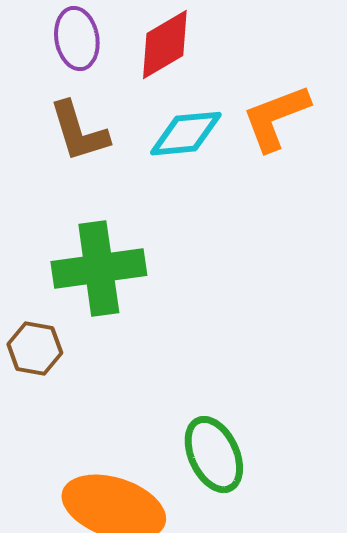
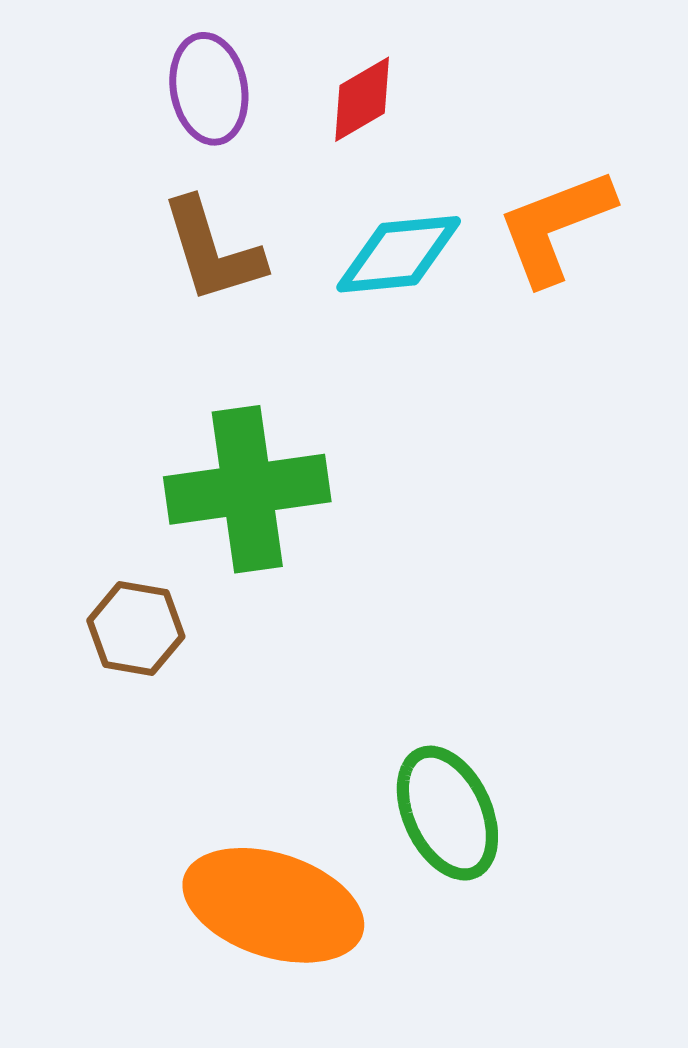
red diamond: (165, 45) -> (362, 99), size x0.7

